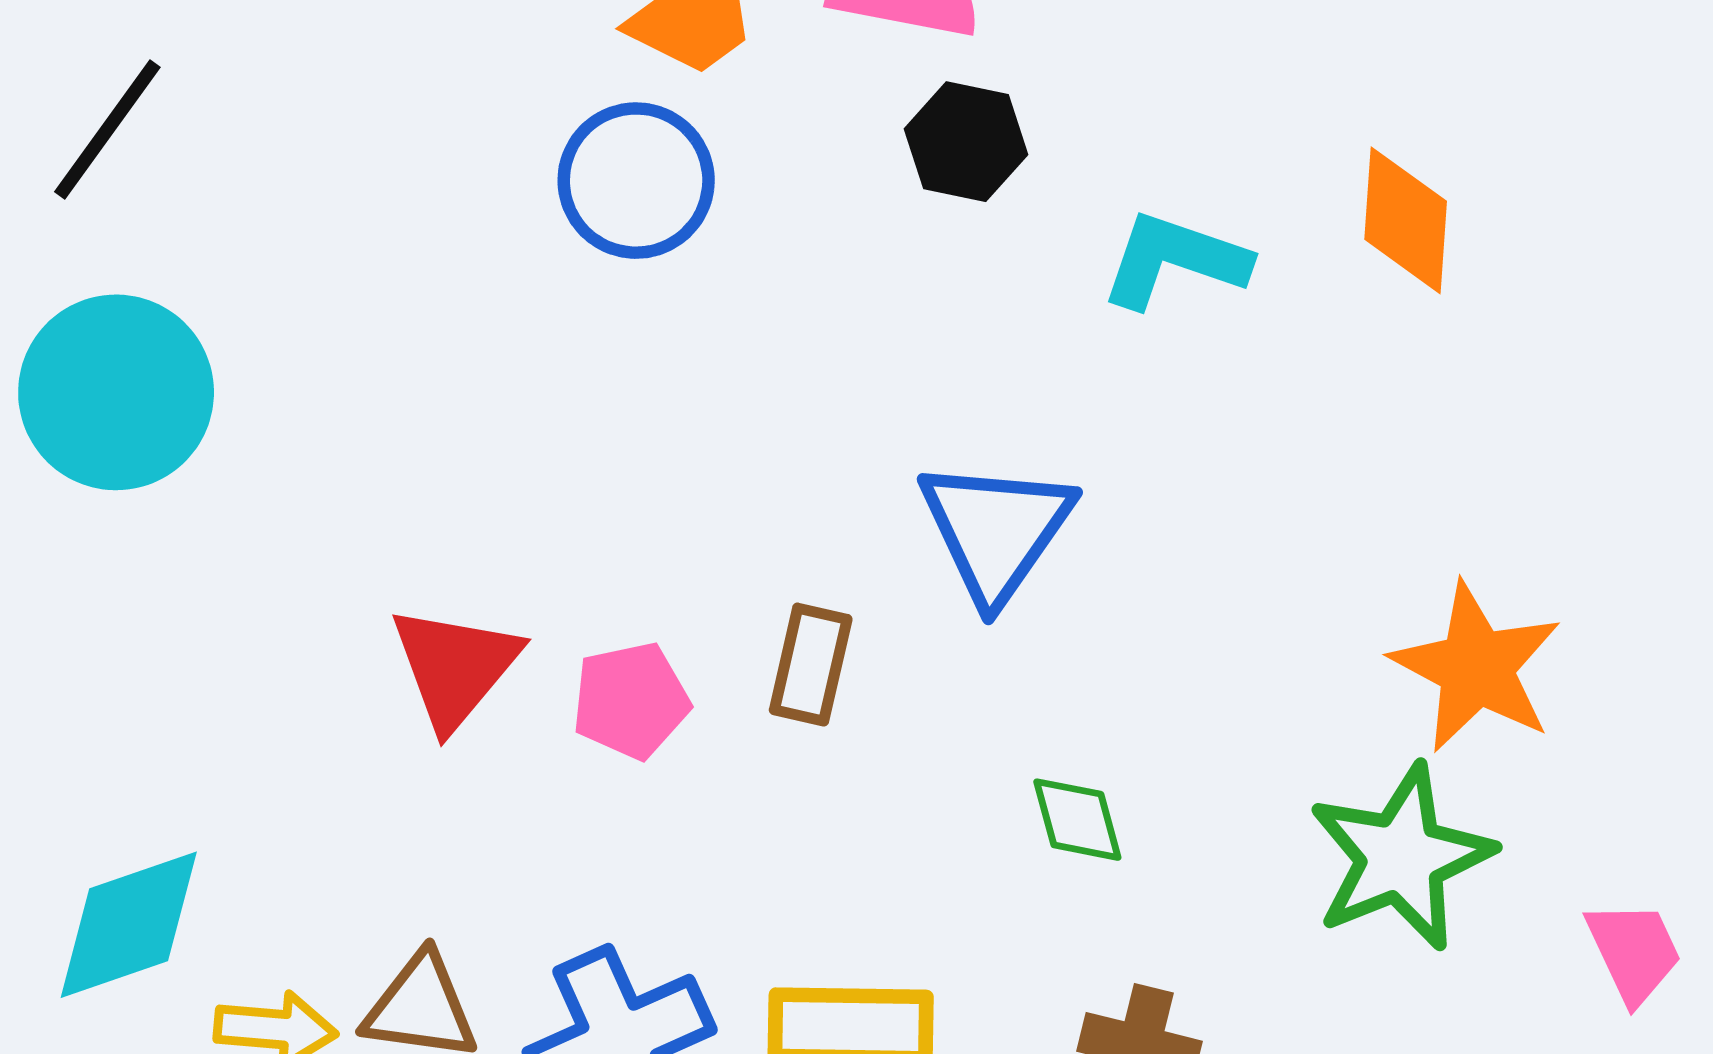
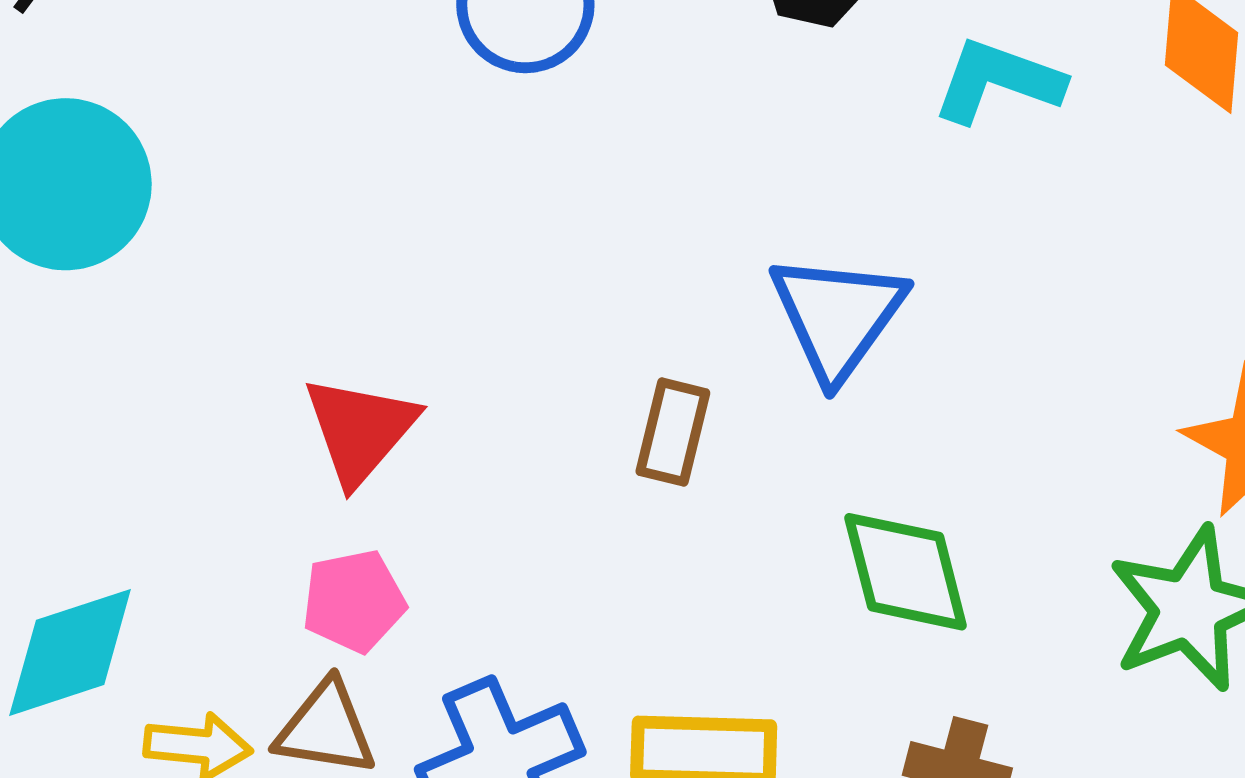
pink pentagon: (631, 700) -> (354, 601), moved
green diamond: (1077, 820) -> (906, 572), size x1.6

